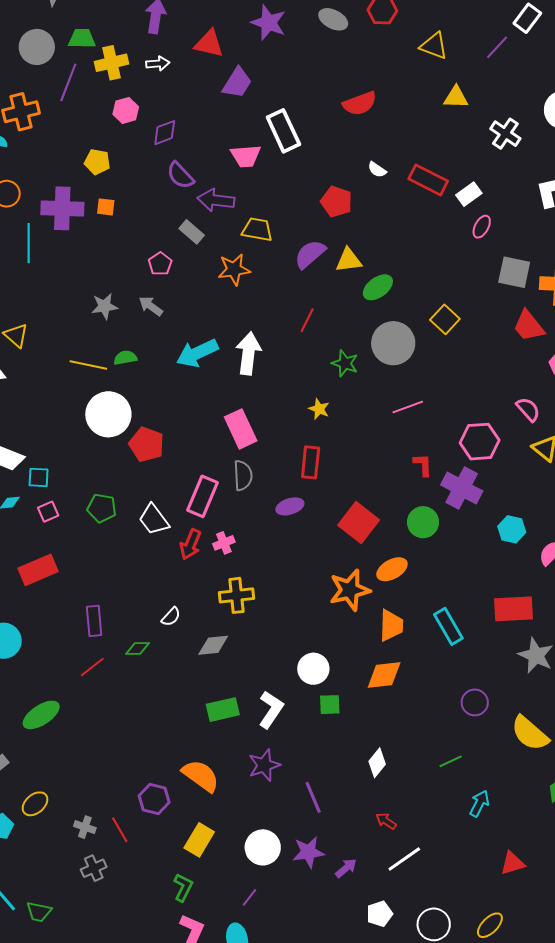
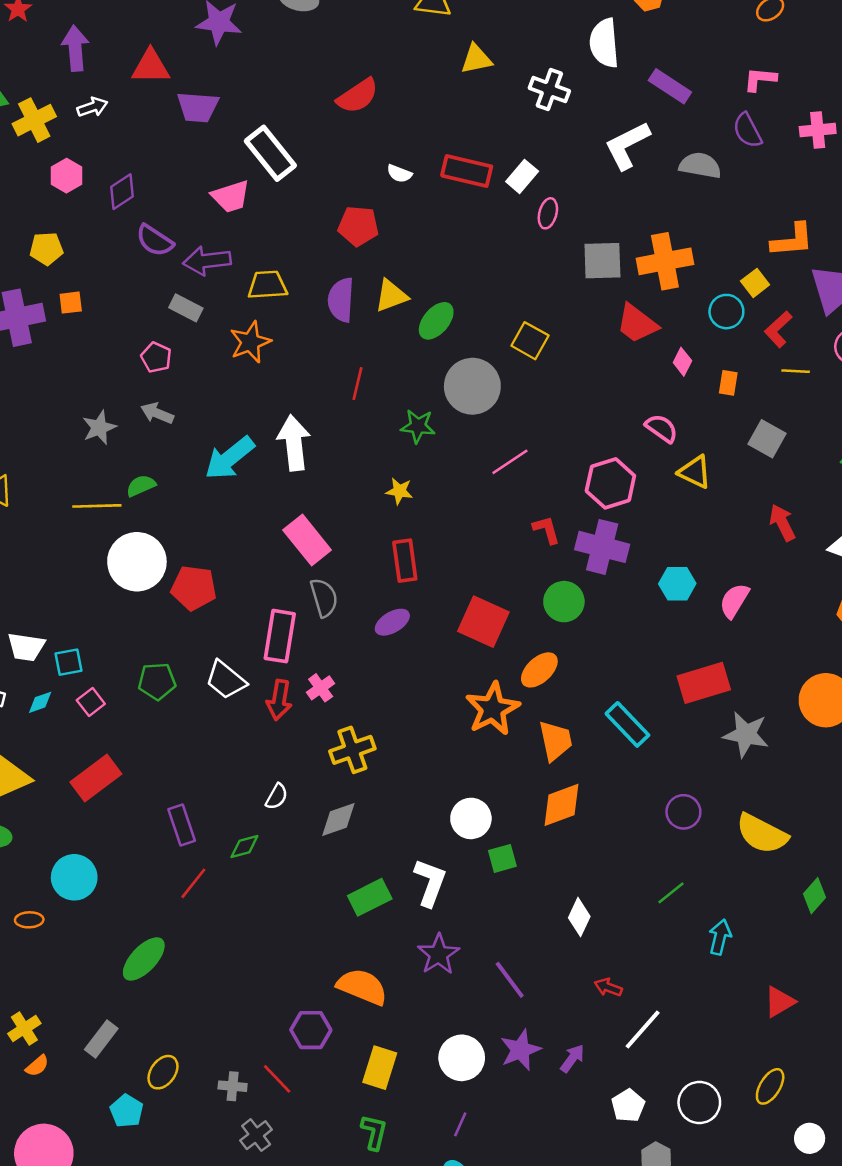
purple trapezoid: (237, 83) -> (198, 107), turned 76
purple semicircle: (310, 254) -> (341, 300), turned -32

